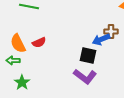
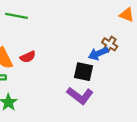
brown cross: (111, 31) -> (110, 44), turned 32

